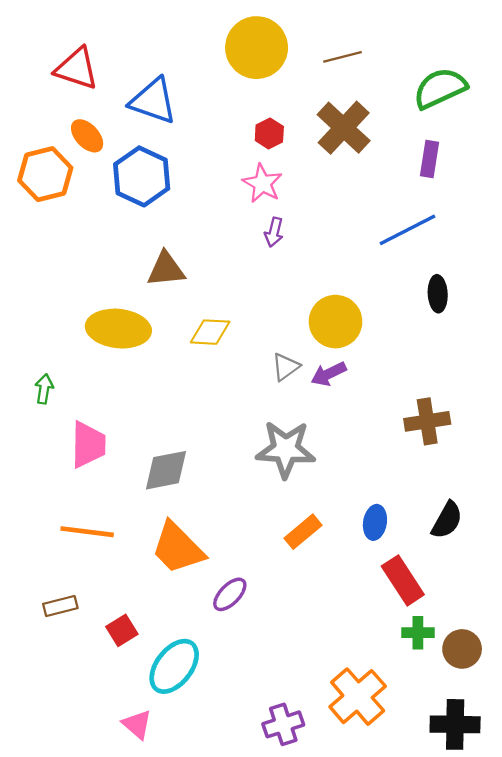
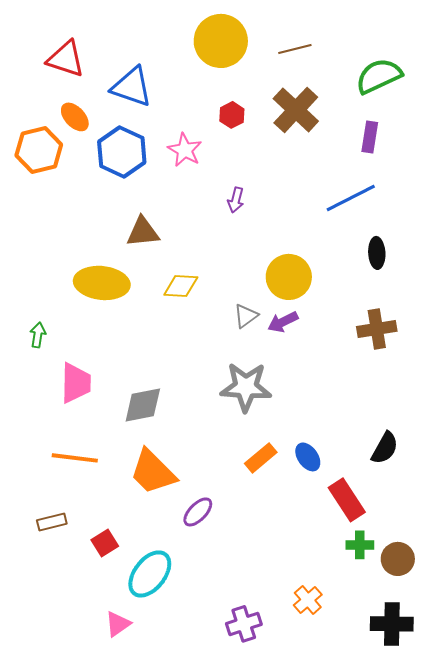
pink star: (262, 183) -> (185, 150), moved
brown cross: (427, 421) -> (377, 329), moved
blue ellipse: (375, 522) -> (308, 457), moved, turned -44
orange cross: (358, 697) -> (308, 600), size x0.6
pink triangle: (137, 724) -> (118, 624), turned 44

